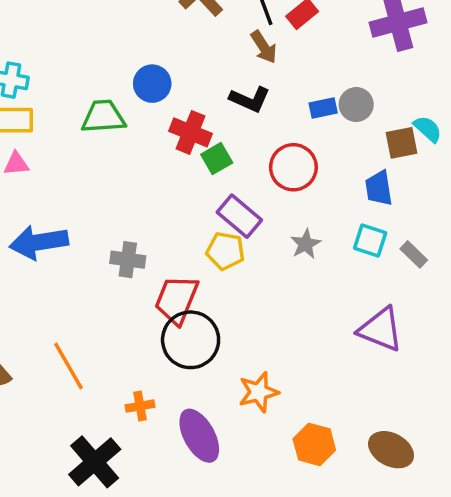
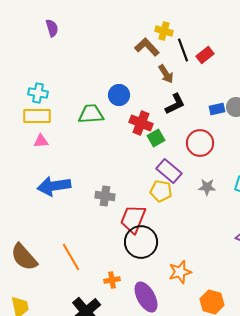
brown arrow: (264, 47) -> (166, 74), moved
black L-shape: (250, 99) -> (175, 104), turned -50
gray star: (306, 244) -> (207, 187), turned 30

